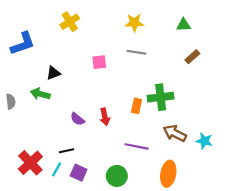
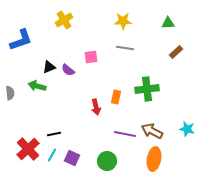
orange rectangle: (137, 106) -> (116, 97), moved
purple semicircle: (77, 119) -> (68, 70), moved
brown arrow: (175, 133) -> (152, 131), moved
black line: (66, 151) -> (54, 134), moved

